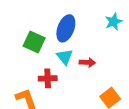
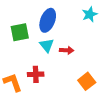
green square: (34, 42) -> (20, 32), turned -36
red cross: (48, 78) -> (36, 74), moved

